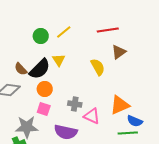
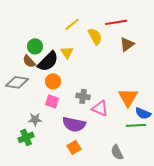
green circle: (41, 36) -> (35, 46), moved
yellow semicircle: (98, 67) -> (95, 36), moved
orange triangle: (120, 105) -> (128, 97), turned -35
gray star: (27, 127) -> (35, 119), size x0.6

